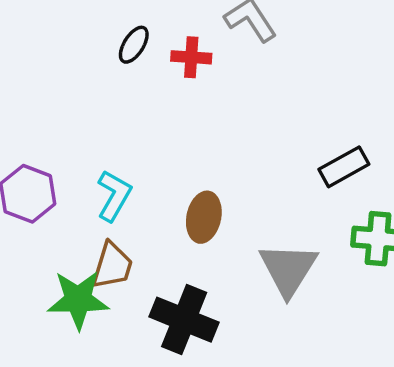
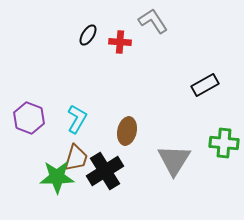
black rectangle: (344, 167) -> (205, 85), moved
black cross: (184, 320) -> (105, 171), moved, turned 36

